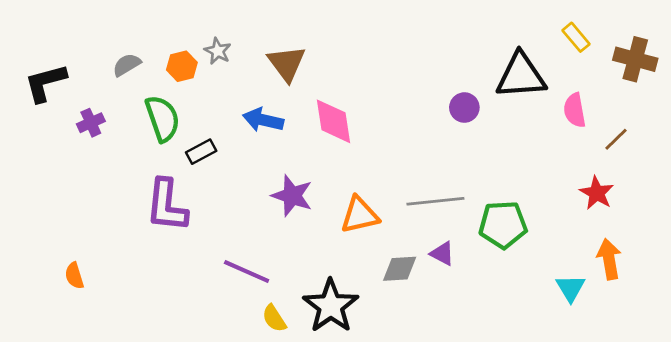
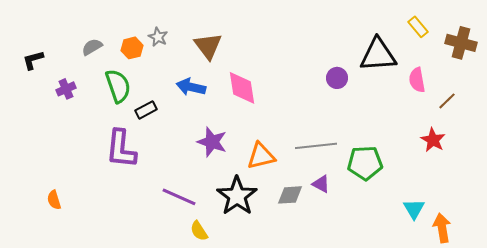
black L-shape: (45, 83) -> (33, 60), size x0.7
orange arrow: (609, 259) -> (442, 228), moved
black star: (331, 306) -> (237, 196), moved

